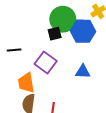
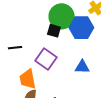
black square: (55, 34) -> (54, 31), turned 32

